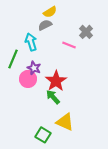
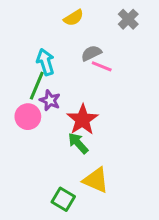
gray semicircle: (45, 25) -> (91, 53), moved
gray cross: (86, 32) -> (128, 19), moved
green line: (13, 59) -> (37, 86), moved
pink circle: (28, 79) -> (28, 117), moved

